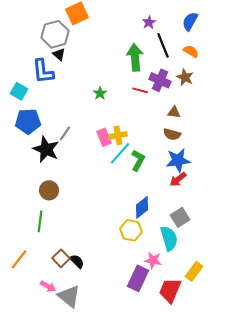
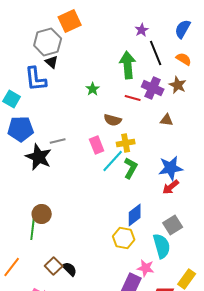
green star: (100, 93) -> (93, 89), moved
gray line: (65, 133) -> (58, 141), turned 42
brown semicircle: (172, 134) -> (113, 120), moved
yellow cross: (118, 135) -> (126, 143), moved
brown circle: (49, 190) -> (42, 214), moved

